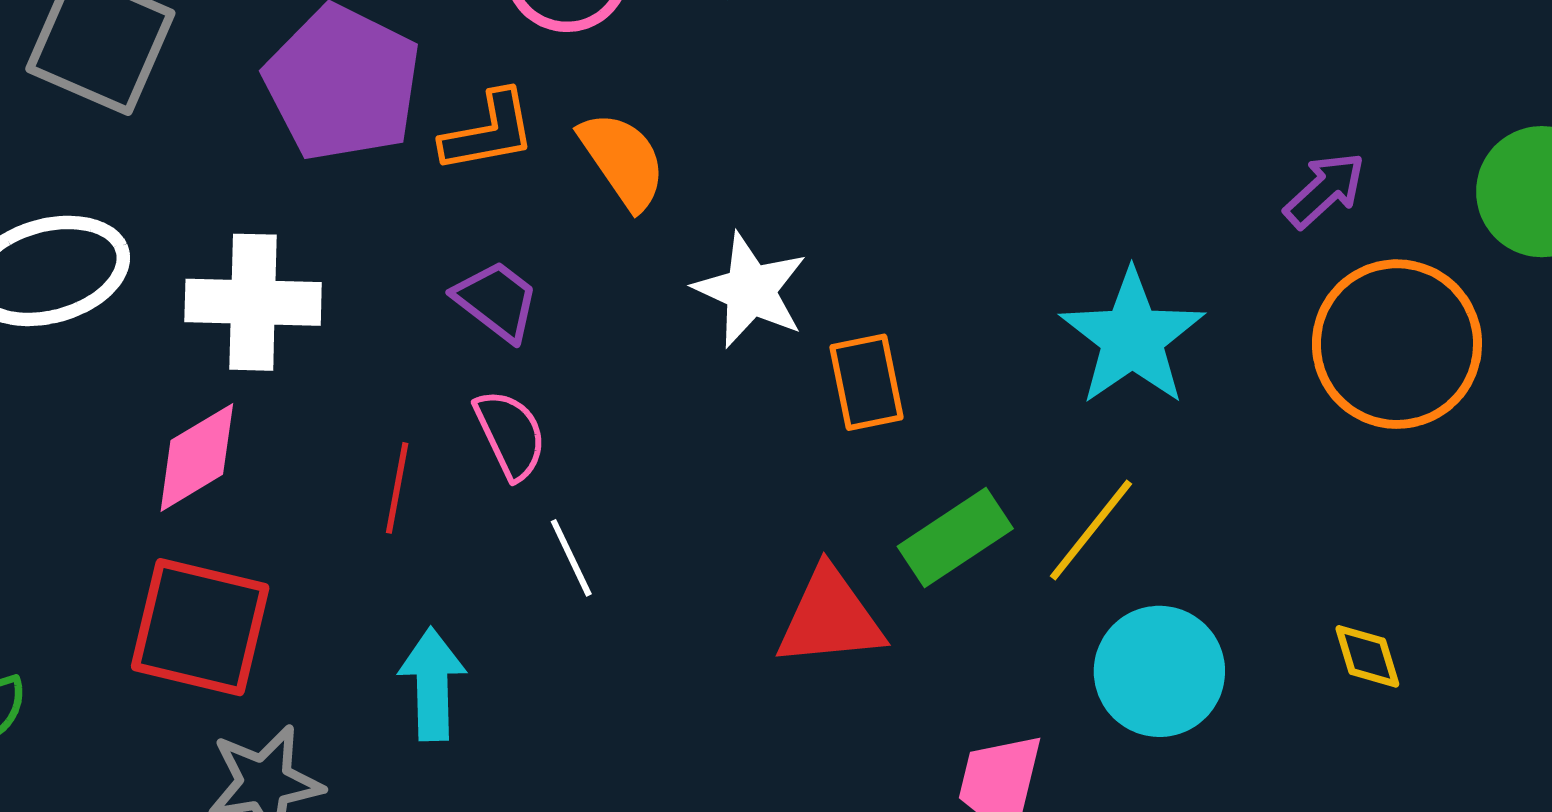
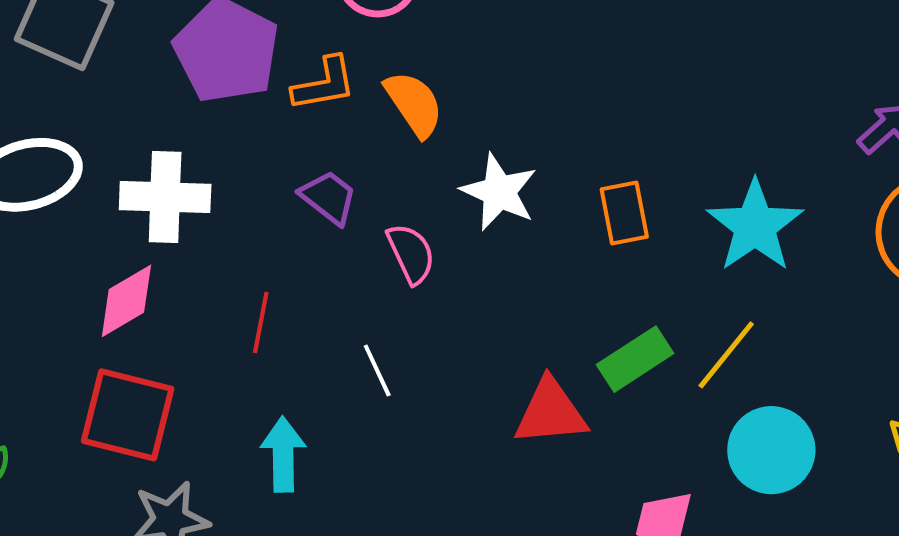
orange rectangle: (866, 382) -> (624, 213), moved
pink semicircle: (510, 434) -> (411, 254), moved

